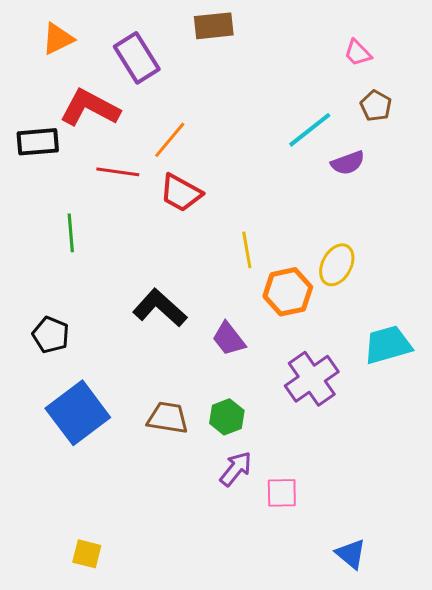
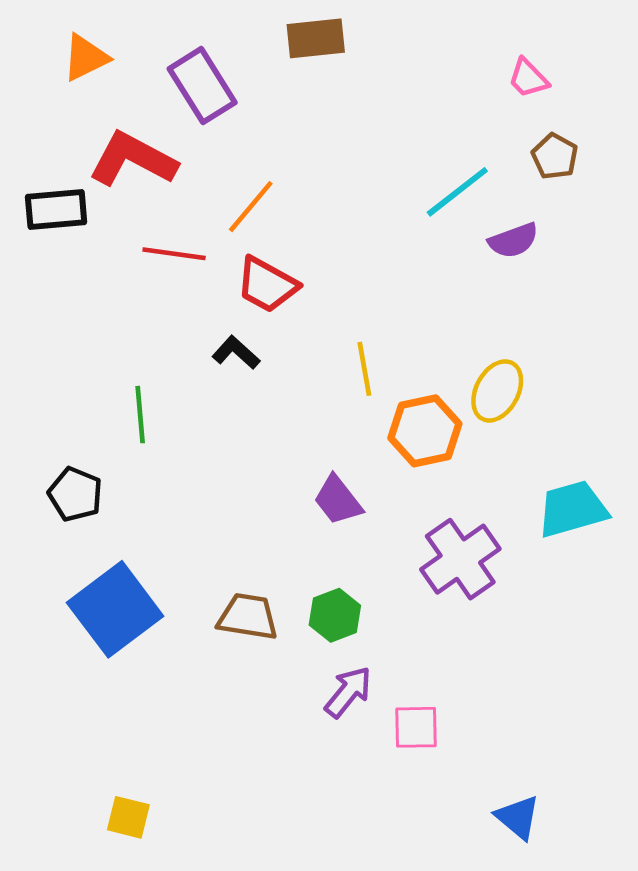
green line: (71, 233) -> (140, 415), moved
black L-shape: (160, 308) -> (236, 353), moved, size x0.6

